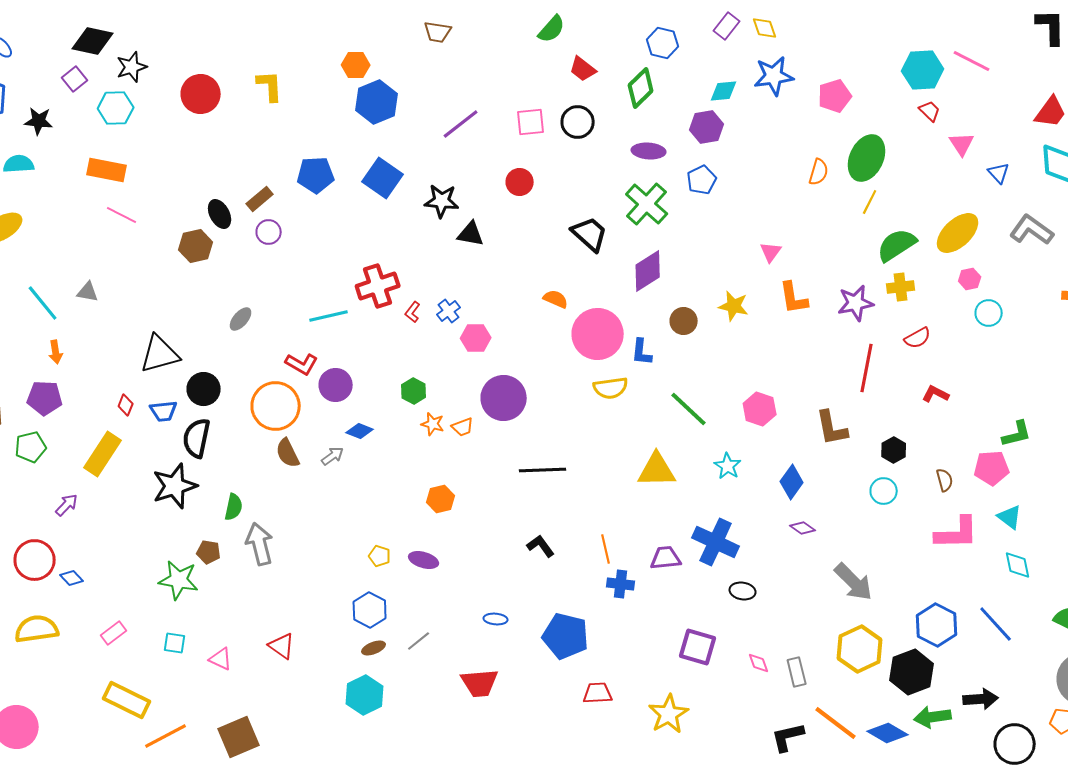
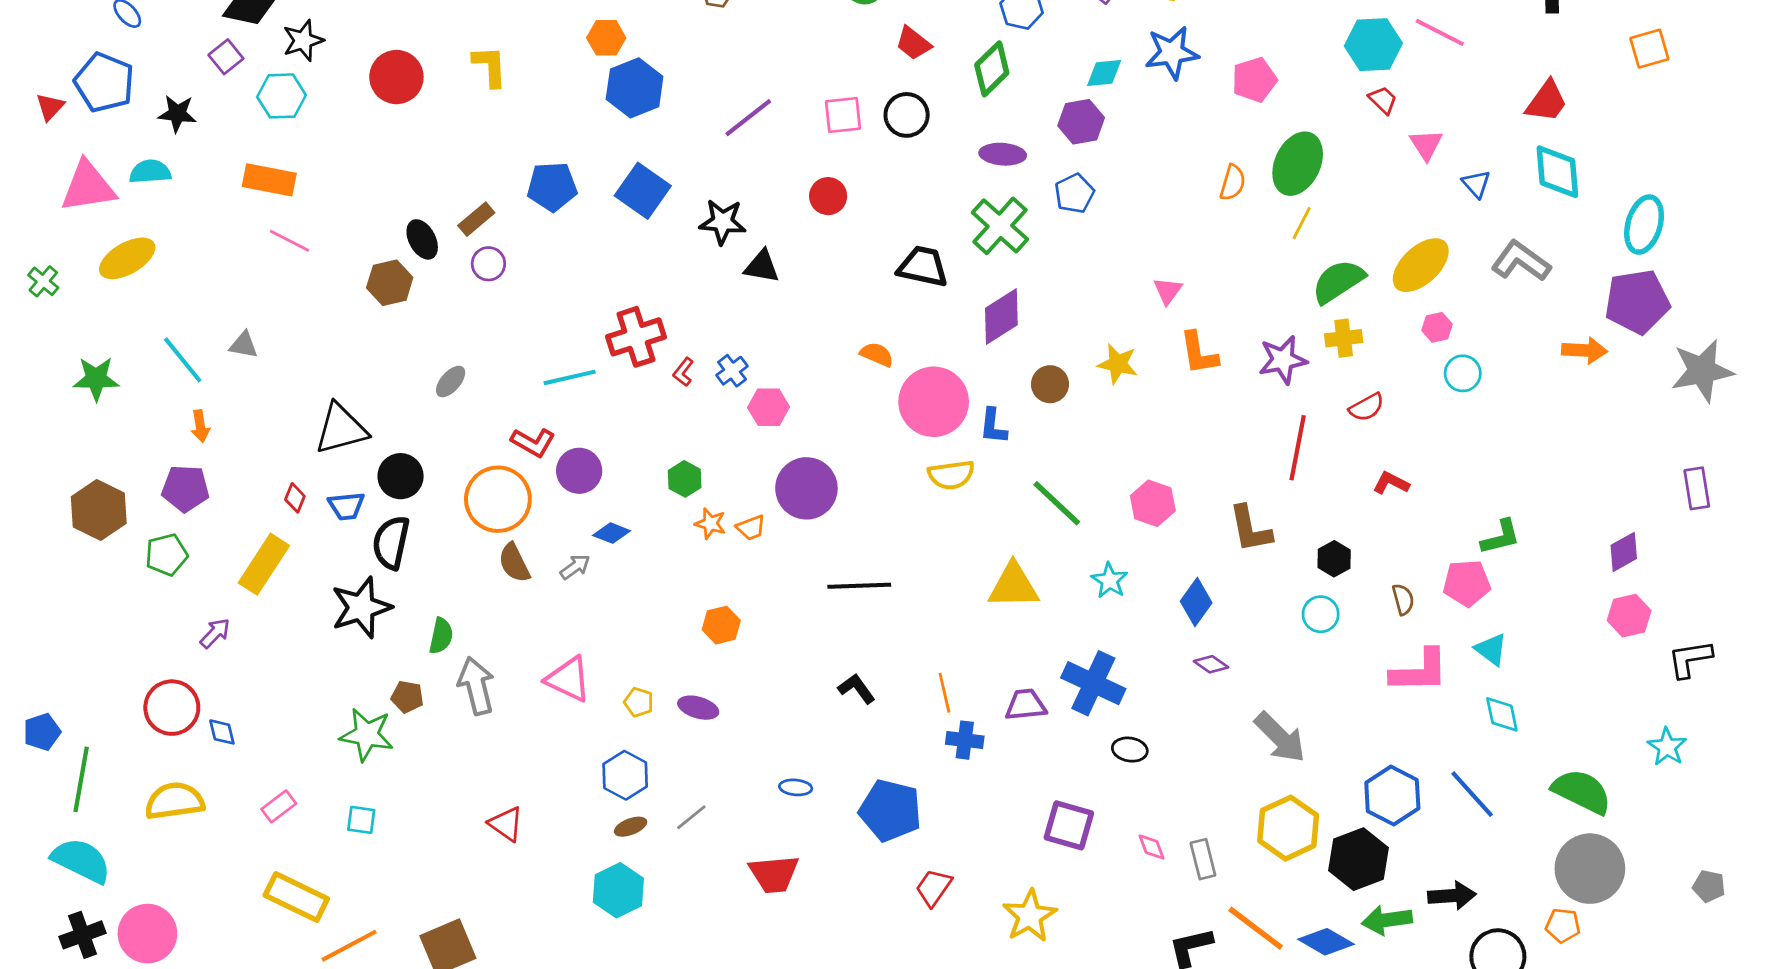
black trapezoid: (590, 234) -> (923, 266), turned -30
blue diamond: (72, 578) -> (222, 732), turned 30
pink triangle: (221, 659) -> (568, 679), moved, size x1.5
red trapezoid: (598, 693) -> (934, 888), turned -52

